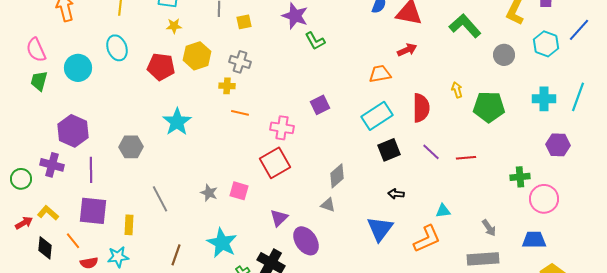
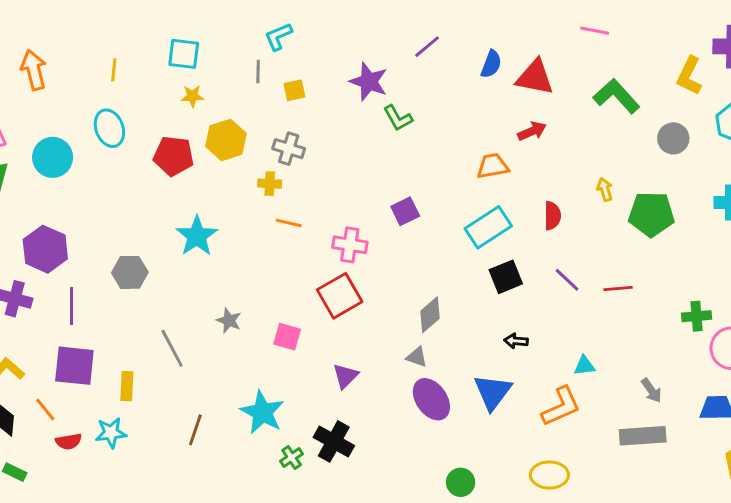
red semicircle: (421, 108) -> (552, 216), size x0.7
gray star: (209, 193) -> (229, 321), moved
purple ellipse: (306, 241) -> (431, 399), moved

